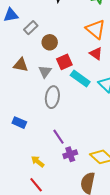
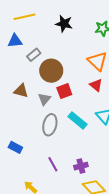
brown circle: (50, 42) -> (51, 71), size x1.5
cyan rectangle: (80, 78) -> (77, 120), moved
purple cross: (70, 154) -> (81, 166), moved

